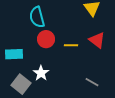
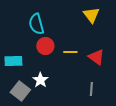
red triangle: (97, 40) -> (96, 57), moved
gray line: (92, 82) -> (91, 89), turned 64

